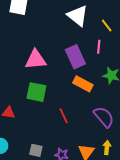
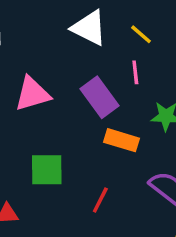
pink triangle: (36, 60) -> (32, 94), moved
red line: (64, 116) -> (100, 200), turned 63

